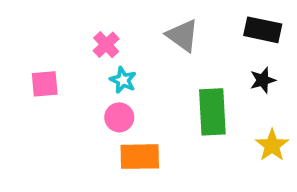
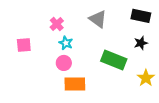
green rectangle: (212, 112) -> (114, 60), turned -65

